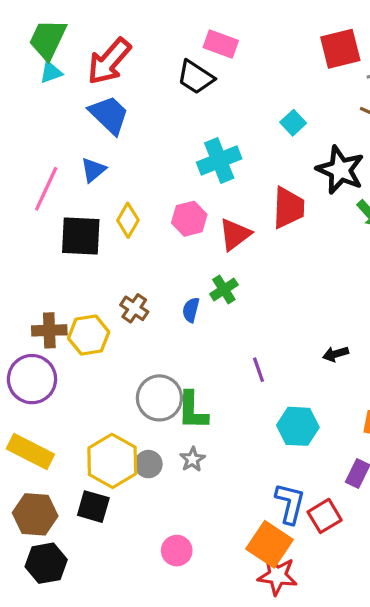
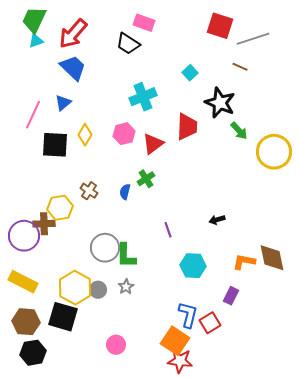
red square: (340, 49) -> (220, 26), turned 32
brown cross: (49, 330) -> (44, 224), moved
black square: (93, 507) -> (63, 317), size x1.4

